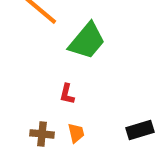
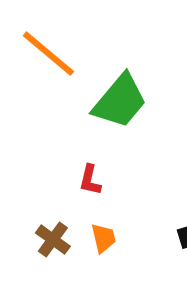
brown cross: (42, 134) -> (53, 240), turned 30

